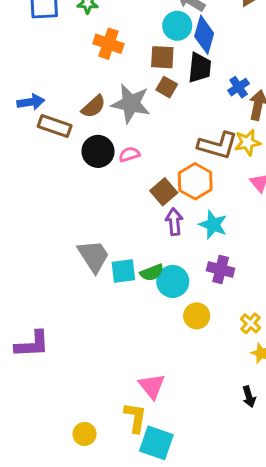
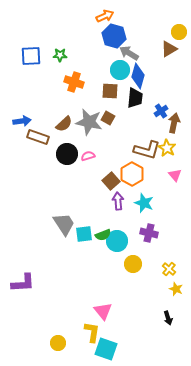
brown square: (167, 87) -> (108, 118), moved
yellow star: (248, 142) -> (167, 148), turned -30

